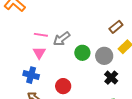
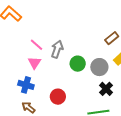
pink line: (41, 35) -> (36, 45), turned 32
gray arrow: (62, 39) -> (57, 49), turned 144

